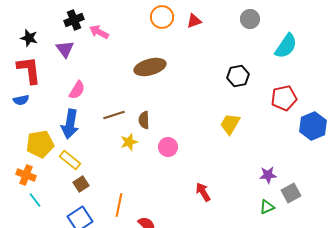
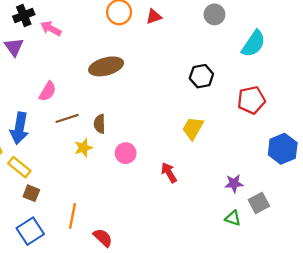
pink semicircle: (77, 90) -> (48, 91), moved
blue hexagon: (313, 126) -> (283, 149), moved
brown square: (81, 184) -> (31, 193), turned -35
red arrow: (203, 192) -> (169, 173), moved
green triangle: (267, 207) -> (233, 218), turned 42

